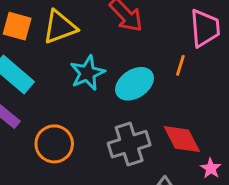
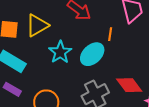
orange line: (180, 65) -> (110, 34), moved

